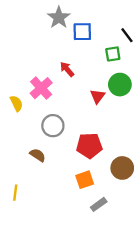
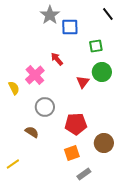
black line: (127, 35) -> (108, 14), moved
yellow line: (15, 193) -> (13, 164), turned 48

